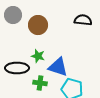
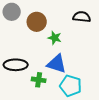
green star: (38, 56) -> (55, 38), moved

